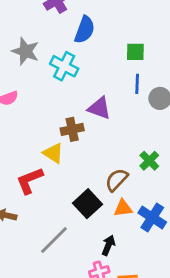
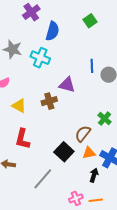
green square: (135, 52) -> (90, 21), moved, turned -32
yellow triangle: (53, 153) -> (19, 106), moved
red L-shape: (30, 181) -> (23, 139), turned -50
black arrow: (108, 245) -> (94, 175), moved

